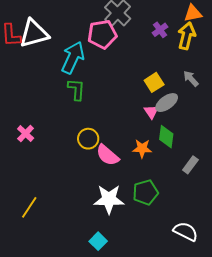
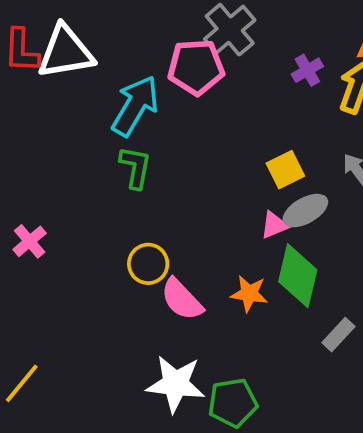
pink triangle: (151, 112) -> (274, 225), turned 35
green diamond: (166, 137) -> (298, 276), size x1.4
green pentagon: (145, 192) -> (233, 403), moved

